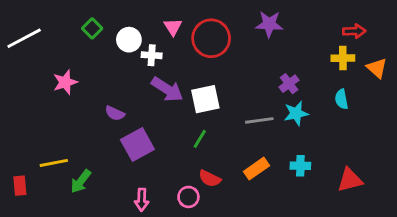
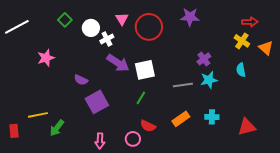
white cross: (152, 55) -> (107, 39), turned -32
yellow cross: (343, 58) -> (242, 41), turned 35

